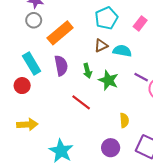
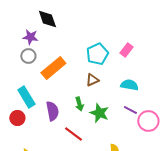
pink rectangle: (140, 23) -> (126, 50), moved
cyan semicircle: (122, 51) -> (129, 85), moved
purple semicircle: (61, 66) -> (52, 111), moved

